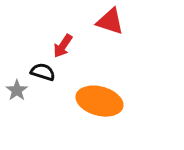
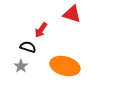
gray star: (17, 90) -> (21, 66), moved

